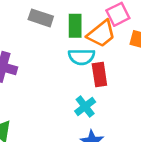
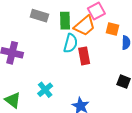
cyan semicircle: (82, 57) -> (71, 43), turned -72
cyan cross: (85, 106) -> (45, 90), moved

